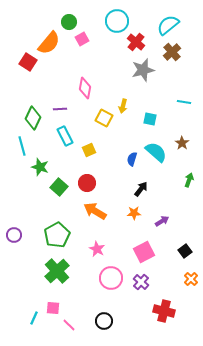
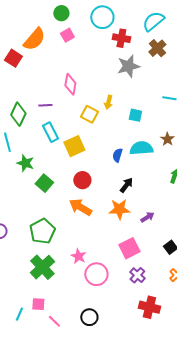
green circle: (69, 22) -> (61, 13), moved
red cross: (136, 42) -> (121, 38), turned -30
yellow square: (89, 150) -> (74, 146), size x1.5
cyan semicircle: (156, 152) -> (141, 148), turned -45
red circle: (87, 183) -> (82, 180), moved
orange star: (134, 213) -> (119, 209), size x1.5
pink star: (97, 249) -> (78, 256), moved
purple cross: (141, 282) -> (137, 275), moved

